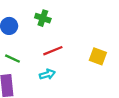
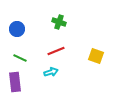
green cross: (43, 18) -> (59, 22), moved

